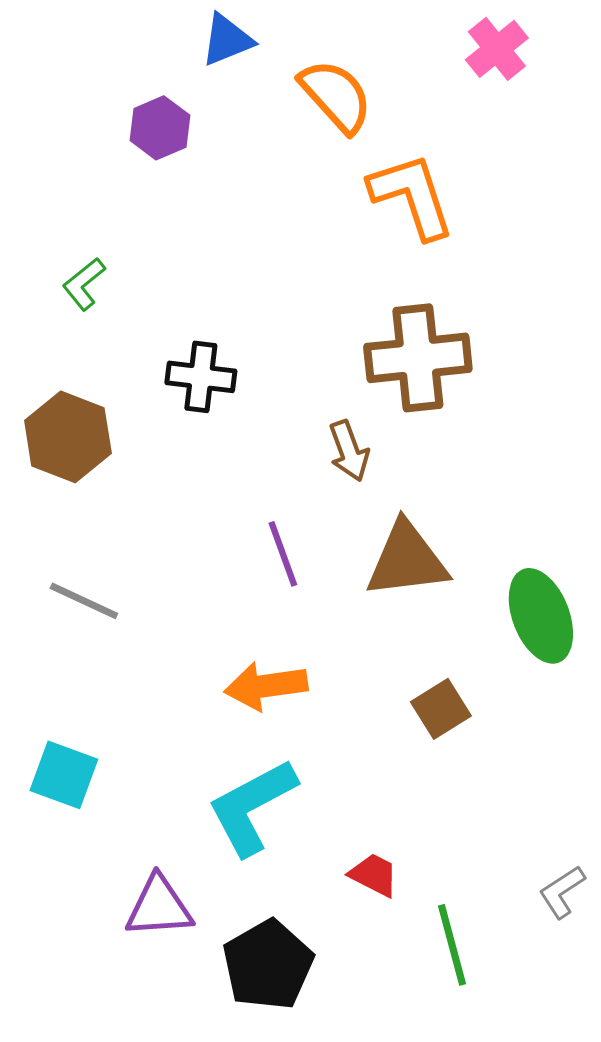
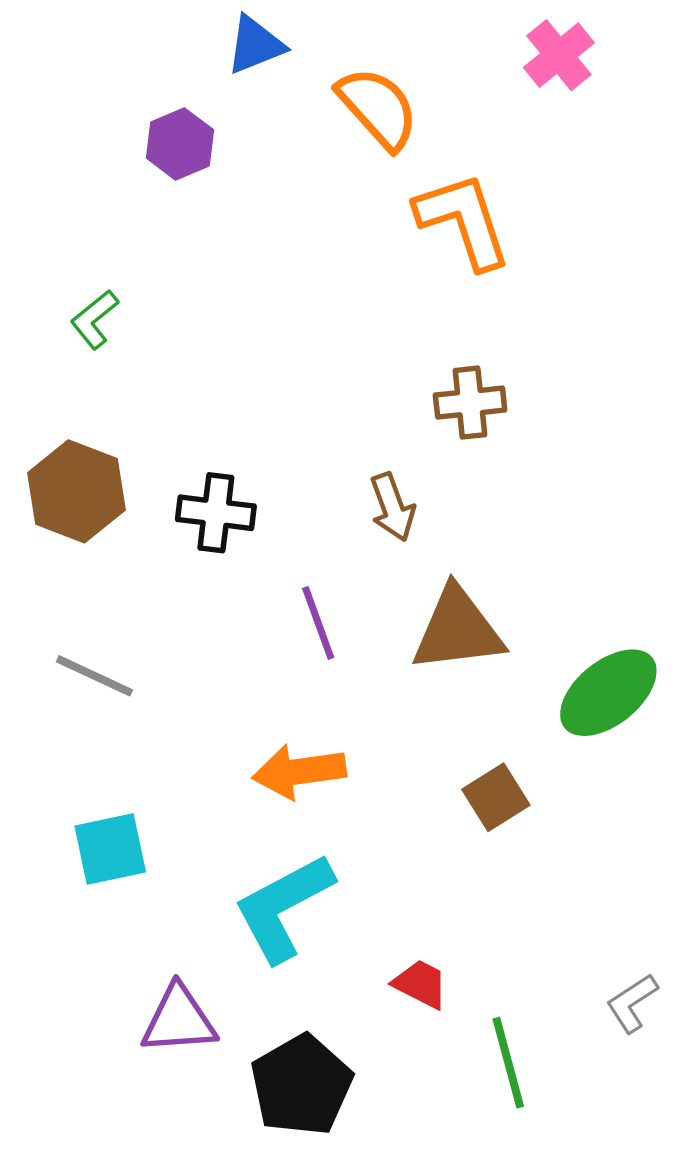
brown cross: (418, 358) -> (470, 403), size x0.6
black cross: (201, 377) -> (216, 513), moved
green ellipse: (541, 616) -> (608, 693), turned 72
cyan square: (64, 775) -> (110, 849), moved, turned -32

